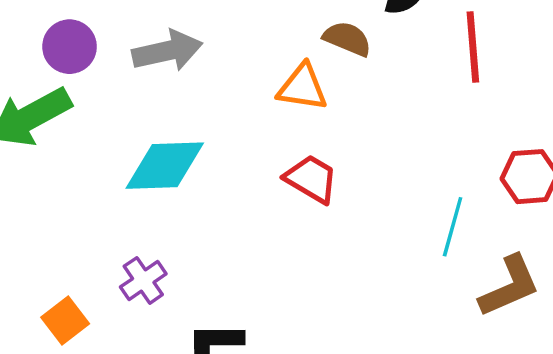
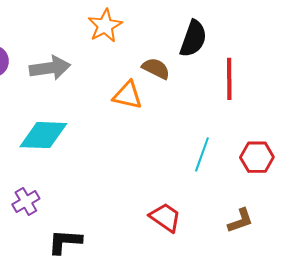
red trapezoid: (311, 179) -> (165, 217), moved
cyan line: (453, 227) -> (202, 154), moved
brown L-shape: (510, 286) -> (240, 221), size x0.7

